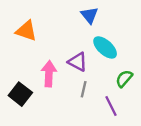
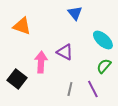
cyan ellipse: (105, 47) -> (103, 40), moved
gray line: (84, 89) -> (70, 89), moved

